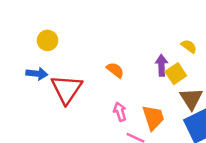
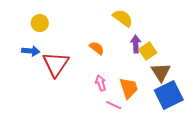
yellow semicircle: (189, 46) -> (123, 18), moved, size x1.5

